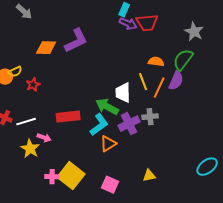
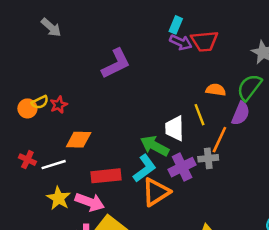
orange diamond: (46, 48) -> (79, 140), moved
red star: (33, 85) -> (59, 105), moved
orange line: (159, 88) -> (219, 140), moved
red rectangle: (68, 117) -> (106, 176), moved
pink arrow: (44, 138) -> (90, 202), moved, size x1.6
orange triangle: (108, 144) -> (156, 192), size x1.4

